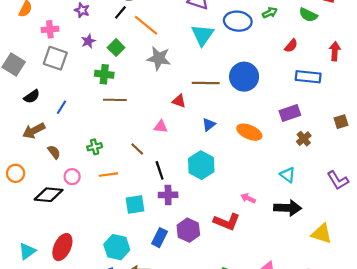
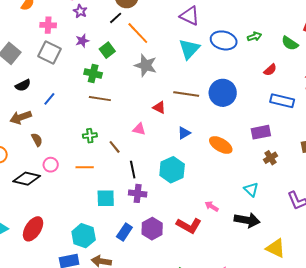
green cross: (95, 147) -> (90, 136), moved

